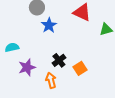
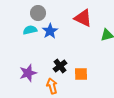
cyan semicircle: (12, 47) -> (30, 30), moved
orange square: (80, 68) -> (81, 74), turned 32

